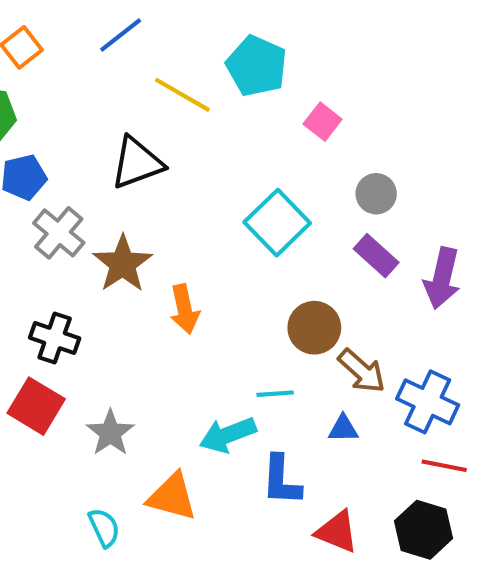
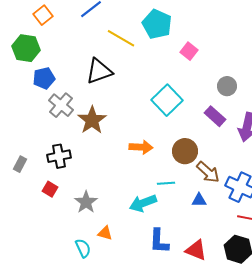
gray circle: (376, 194) -> (227, 86), moved
orange arrow: (184, 309) -> (141, 147), moved, turned -75
black cross: (55, 338) -> (59, 156), turned -30
red square: (36, 406) -> (50, 189), size x0.6
blue L-shape: (281, 480) -> (159, 241), moved
orange triangle: (172, 497) -> (105, 233), moved, size x0.6

